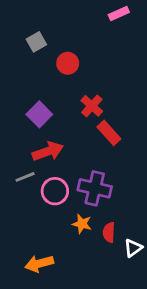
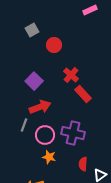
gray line: (25, 177) -> (24, 125), turned -48
orange star: (82, 224) -> (49, 157), moved

